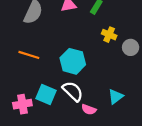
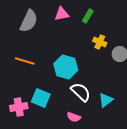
white semicircle: (73, 91) -> (81, 92), moved
pink semicircle: (89, 109) -> (74, 117), moved

